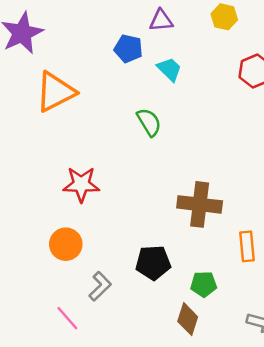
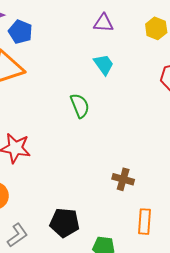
blue pentagon: (128, 49) -> (20, 32), moved
brown cross: (200, 204) -> (123, 179), moved, size x0.6

